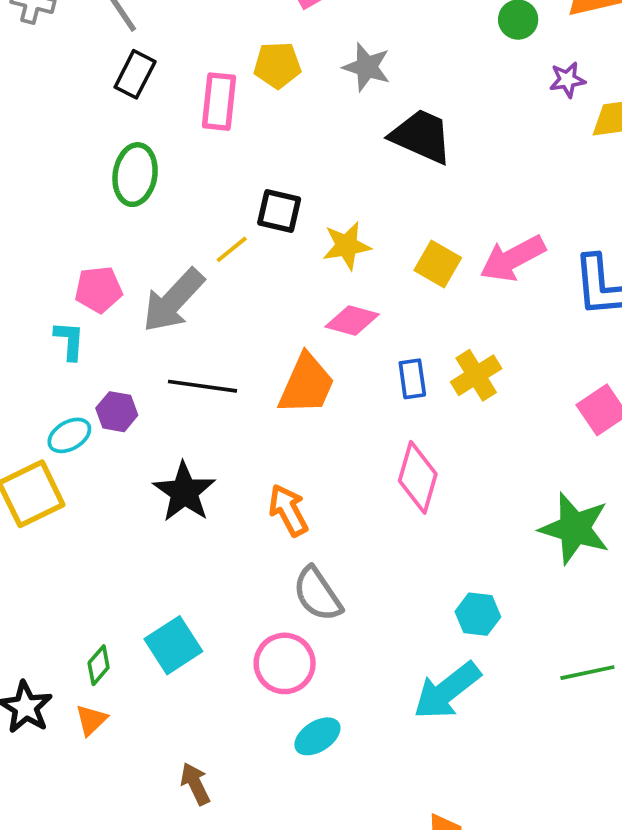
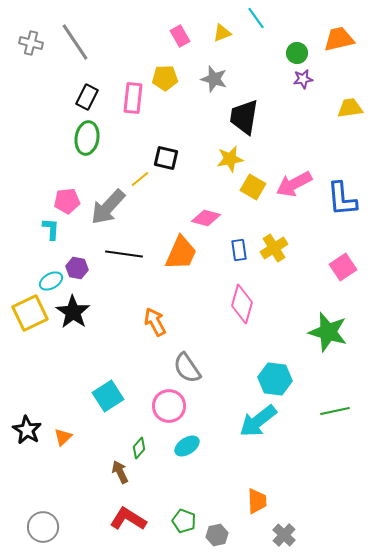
black rectangle: (135, 74) -> (87, 97), moved
purple star: (567, 80) -> (303, 79), moved
black trapezoid: (421, 136) -> (244, 117), turned -105
yellow star: (347, 246) -> (230, 159), moved
black star: (184, 492) -> (73, 312), moved
orange arrow: (288, 510) -> (155, 322), moved
cyan hexagon: (478, 614) -> (275, 379), size x1.4
green diamond: (99, 665) -> (139, 448), moved

